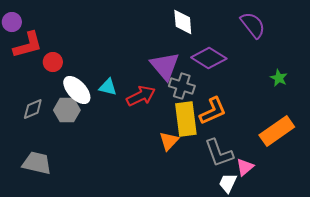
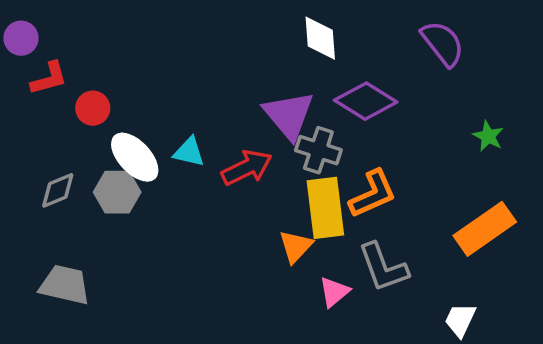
red L-shape: (28, 45) -> (49, 78), size x0.7
pink triangle: (245, 167) -> (334, 292), moved
white trapezoid: (228, 183) -> (460, 320), moved

